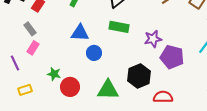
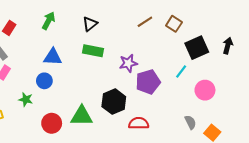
blue circle: (94, 53) -> (44, 81), moved
purple pentagon: (172, 57) -> (148, 82), turned -30
red circle: (70, 87) -> (52, 123), moved

